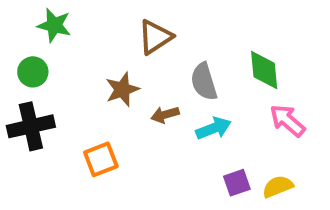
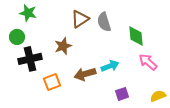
gray semicircle: (204, 82) -> (104, 22), moved
brown arrow: (165, 115) -> (85, 74), moved, size x1.5
black cross: (31, 126) -> (30, 59), moved
yellow semicircle: (278, 187) -> (158, 96), moved

